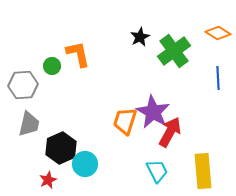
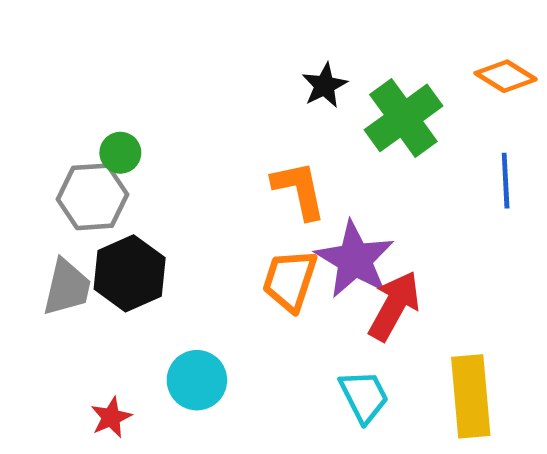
orange L-shape: (78, 54) -> (299, 190), moved
gray hexagon: (23, 85) -> (92, 197), moved
black hexagon: (61, 148) -> (130, 273), moved

